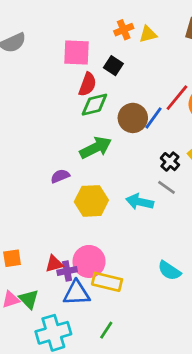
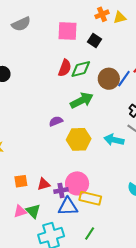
red semicircle: (87, 84) -> (65, 68), moved
red triangle: (54, 264) -> (44, 184), moved

